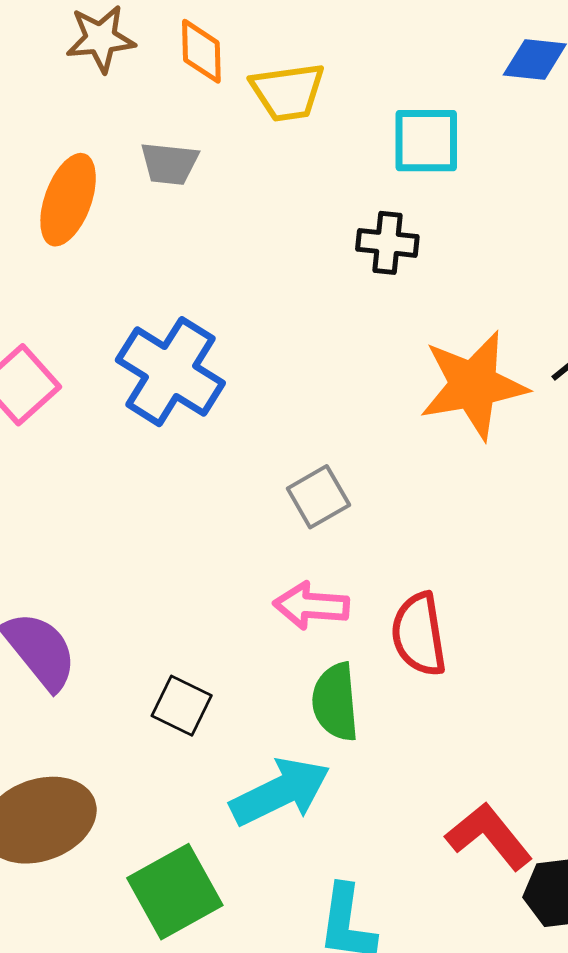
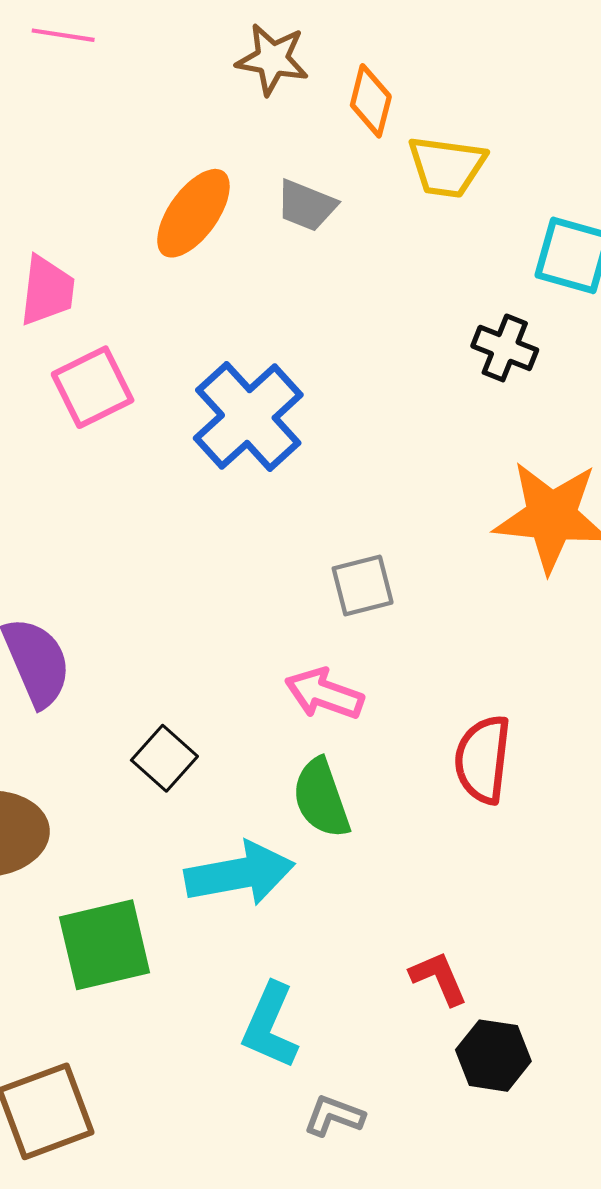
red semicircle: (419, 634) -> (483, 759), moved
green semicircle: (335, 702) -> (321, 798), turned -30
red L-shape: (489, 836) -> (439, 978), size x0.7

